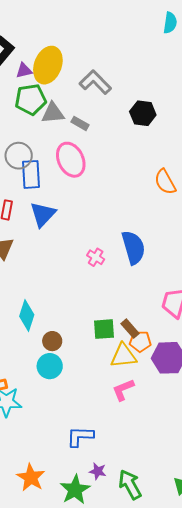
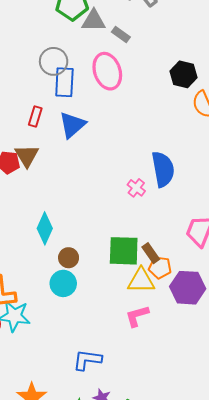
black hexagon: (143, 113) -> (184, 74), moved
pink cross: (96, 257) -> (136, 188), moved
green square: (104, 329) -> (124, 251), size x1.4

